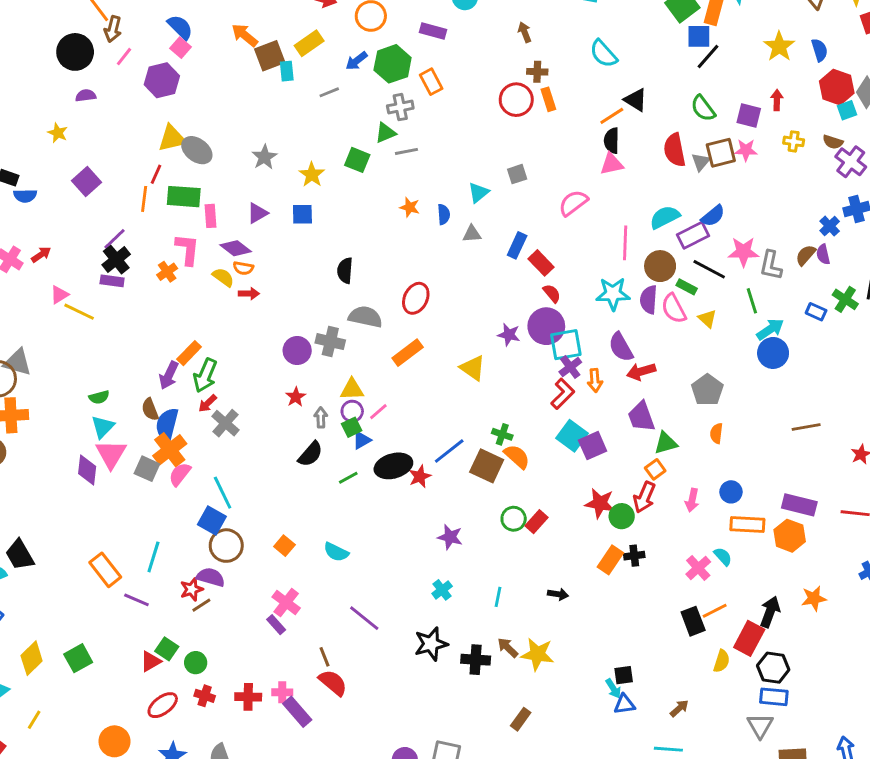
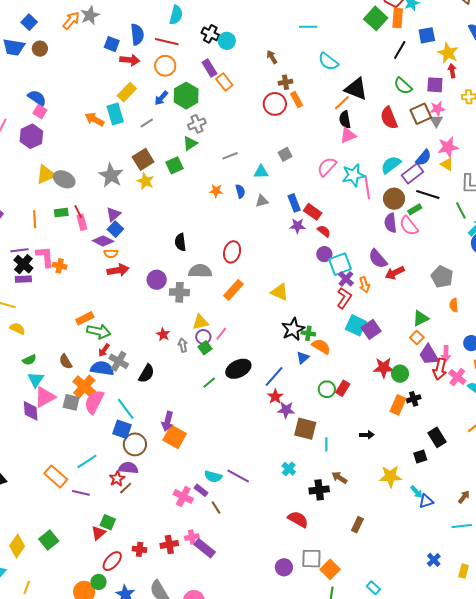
purple rectangle: (433, 31) -> (209, 68), turned 54
orange arrow: (245, 35) -> (94, 119), moved
blue square: (699, 36) -> (427, 35), moved
yellow star: (779, 46) -> (448, 53), moved
brown square: (270, 56) -> (143, 159), moved
cyan rectangle: (287, 71) -> (115, 114), size x1.5
orange rectangle: (431, 82) -> (224, 82), moved
black triangle: (636, 100) -> (356, 89), size x1.4
gray line: (406, 151) -> (230, 156), moved
gray star: (264, 157) -> (111, 175), size x1.4
green square: (357, 160) -> (174, 165), turned -36
gray triangle: (701, 162) -> (436, 121), moved
red line: (156, 174) -> (78, 212), moved, turned -40
cyan triangle: (478, 192) -> (261, 172), turned 49
green rectangle: (184, 197) -> (61, 213), size x0.6
blue square: (302, 214) -> (115, 229), moved, turned -35
purple line: (114, 239) -> (20, 250), turned 48
blue rectangle: (517, 245) -> (294, 203), turned -36
pink L-shape: (187, 249) -> (45, 257), moved
pink star: (743, 252) -> (448, 147), moved
orange cross: (167, 272) -> (60, 266), turned -32
yellow semicircle: (223, 277) -> (17, 329), moved
green rectangle: (687, 287) -> (415, 209), turned -48
red arrow: (249, 294) -> (118, 270), size x1.5
cyan star: (613, 294) -> (353, 175), moved
yellow triangle: (707, 319) -> (447, 164), moved
purple circle: (546, 326) -> (324, 254), size x0.6
purple star: (509, 335) -> (298, 226), moved
purple circle: (297, 351) -> (157, 280), moved
orange rectangle: (189, 353) -> (85, 318), turned 30
purple arrow: (169, 375) -> (168, 421), moved
green arrow: (205, 375) -> (99, 331), turned -90
purple trapezoid: (641, 417) -> (429, 355), moved
blue semicircle: (167, 425) -> (102, 368), moved, turned 95
blue triangle: (362, 440) -> (303, 358), moved
blue line: (449, 451) -> (274, 377), moved
pink triangle: (111, 454) -> (45, 397), turned 40
black semicircle: (310, 454) -> (147, 374), moved
brown square: (487, 466) -> (305, 429), moved
pink semicircle: (180, 474) -> (94, 402), size x1.4
red star: (420, 476) -> (275, 397), moved
red arrow: (644, 497) -> (440, 369), moved
orange square: (284, 546) -> (175, 437), size x1.6
cyan semicircle: (336, 552) -> (213, 477), moved
cyan line: (153, 557) -> (87, 461), turned 50
pink cross: (698, 568) -> (457, 377), moved
cyan cross: (442, 590) -> (289, 469), moved
pink cross: (286, 603) -> (183, 496), moved
black rectangle: (693, 621) -> (437, 437), moved
purple rectangle: (276, 625) -> (201, 490), moved
black star: (431, 644) -> (293, 329), moved
yellow star: (537, 654) -> (390, 476), moved
green circle: (196, 663) -> (99, 582), moved
black square: (624, 675) -> (420, 457), moved
red semicircle: (333, 683) -> (298, 519), moved

